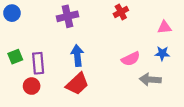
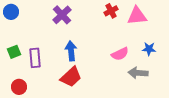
purple cross: (67, 16) -> (62, 15), turned -30
pink triangle: (164, 27) -> (137, 16), moved, size x1.5
red circle: (32, 86) -> (19, 87), moved

